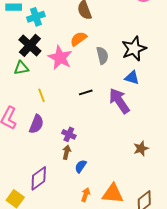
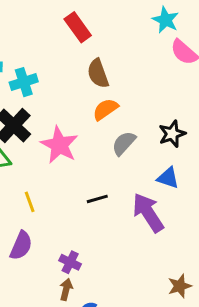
orange semicircle: (78, 39) -> (105, 109), moved
black star: (134, 49) -> (172, 134), size x0.7
gray semicircle: (102, 56) -> (124, 143), turned -126

